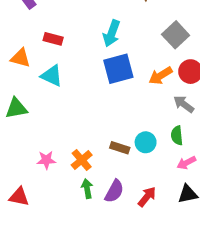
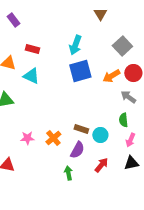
cyan circle: (146, 142) -> (100, 135), moved
pink arrow: (186, 163) -> (130, 140), turned -40
green arrow: (87, 189) -> (68, 173), moved
purple semicircle: (114, 191) -> (77, 150), moved

